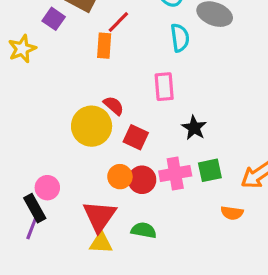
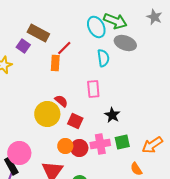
pink circle: (47, 188) -> (19, 153), size x1.5
orange semicircle: (232, 213) -> (136, 169), turned 48

